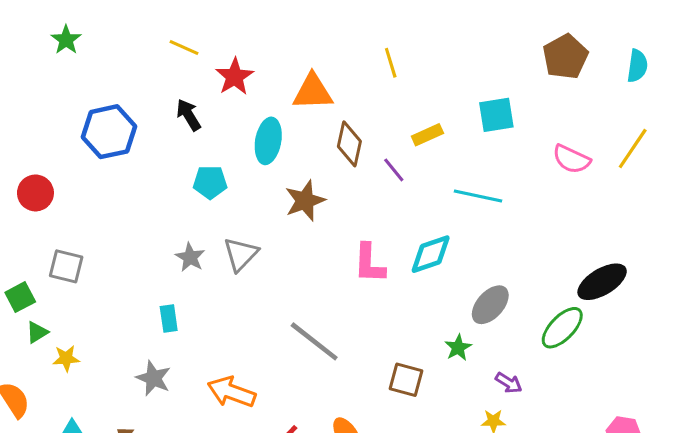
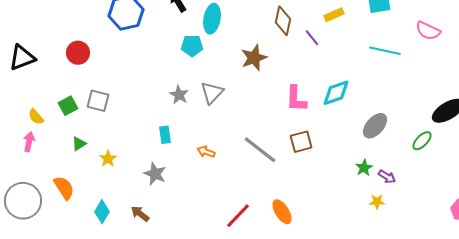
cyan ellipse: (268, 141) -> (212, 19), moved
cyan line: (478, 196) -> (385, 51), moved
green square: (20, 297) -> (68, 106), moved
green ellipse: (562, 328) -> (422, 141), size x0.7
green star: (458, 348) -> (364, 168), moved
yellow star: (66, 358) -> (108, 159), moved, turned -30
brown square: (406, 380) -> (301, 142), moved, turned -30
orange arrow: (231, 392) -> (206, 152), moved, size x0.6

